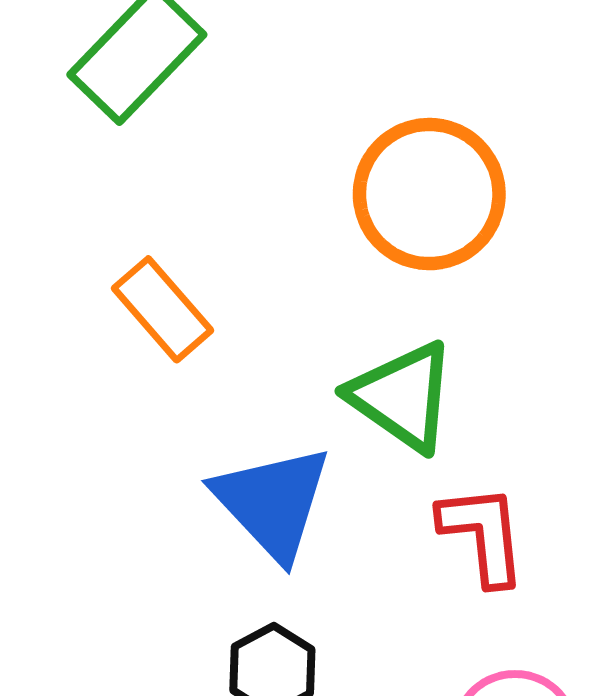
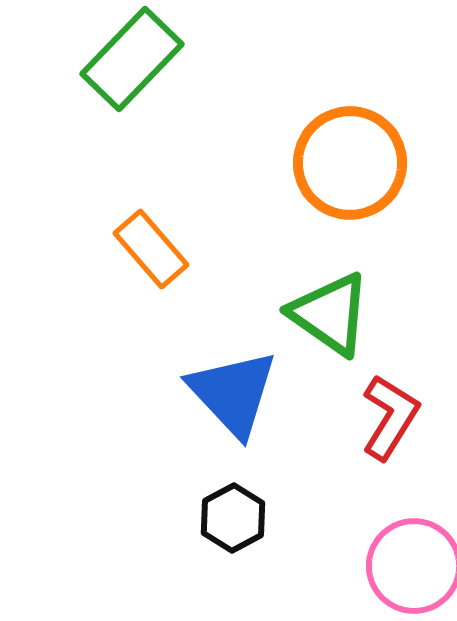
red L-shape: (483, 535) -> (390, 417), turned 38

